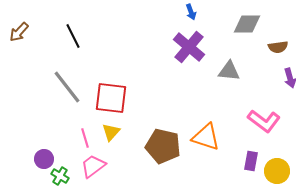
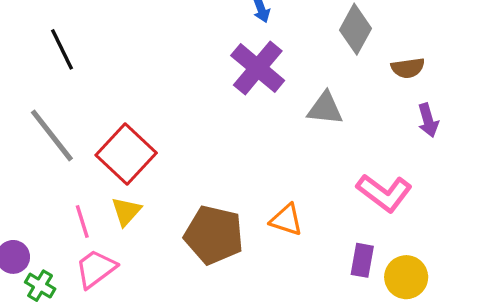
gray diamond: (247, 24) -> (356, 29), turned -60
red square: (111, 98) -> (126, 154), turned 36
orange triangle: (206, 137) -> (286, 220), size x0.7

